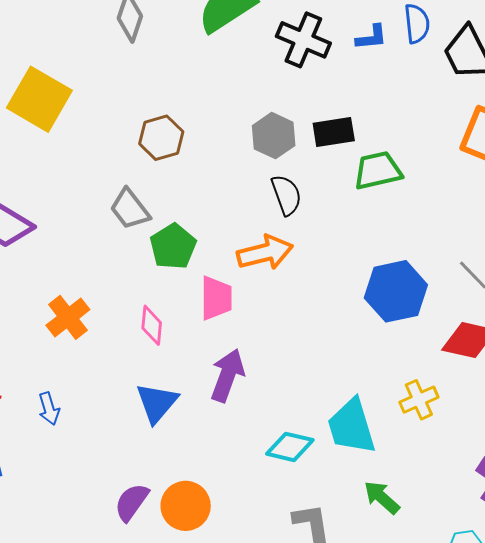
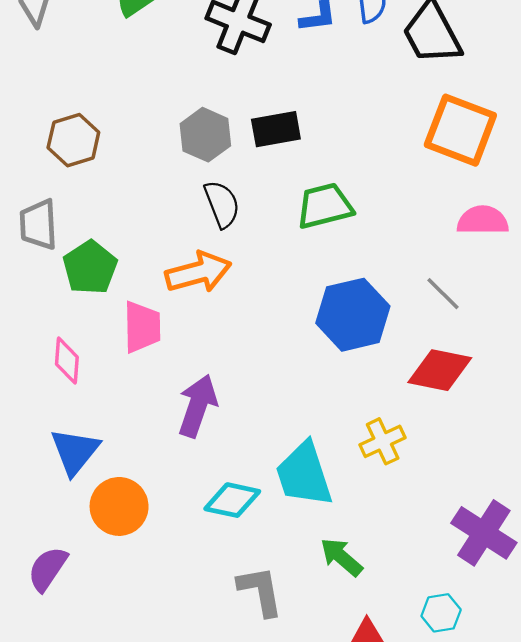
green trapezoid: (378, 171) -> (325, 206), moved
gray trapezoid: (130, 209) -> (38, 225), turned 36
purple arrow: (227, 375) -> (197, 406), moved
orange circle: (186, 506) -> (119, 506), moved

